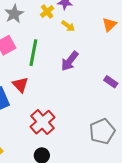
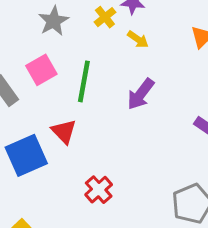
red cross: (42, 122) -> (99, 190), size x0.7

